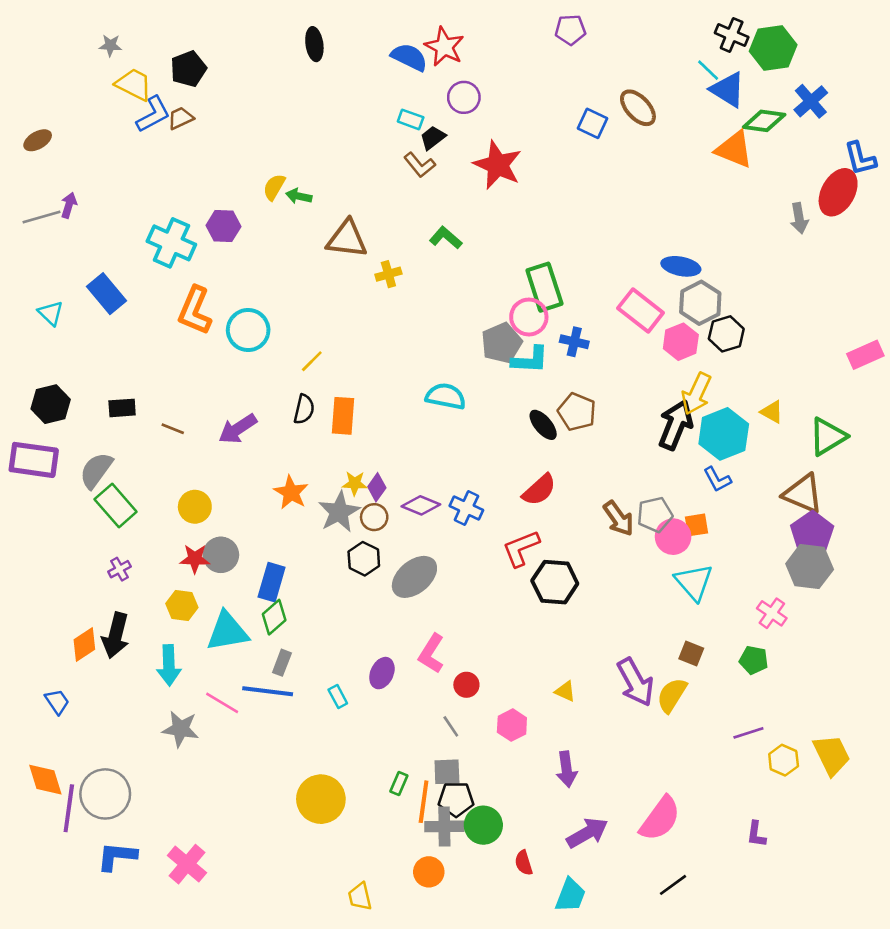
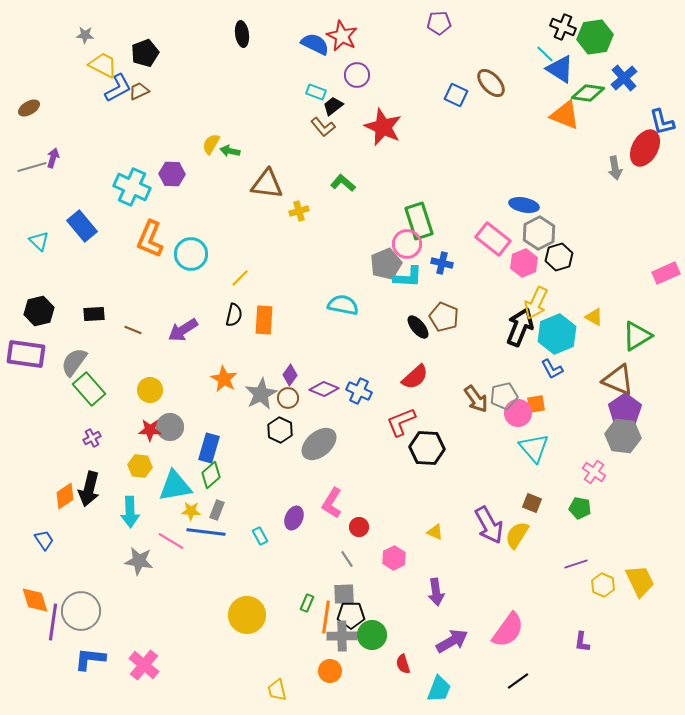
yellow star: (355, 483) -> (191, 511), moved

